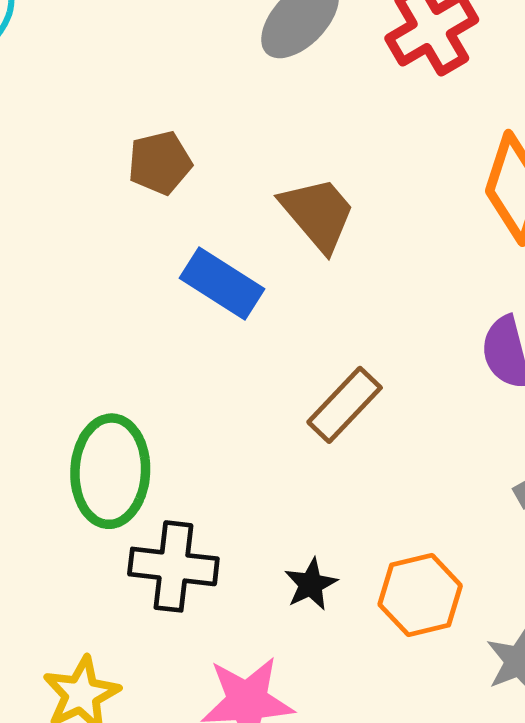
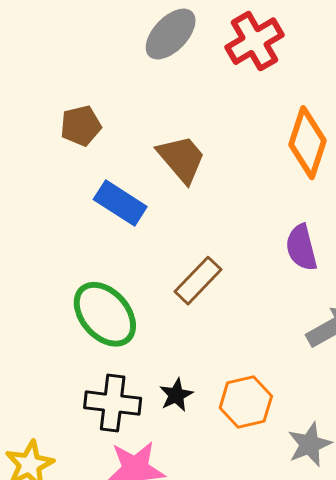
green ellipse: (110, 471) -> (105, 314), moved, turned -44
black cross: (173, 566) -> (113, 403), moved

